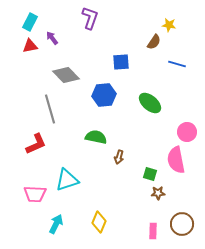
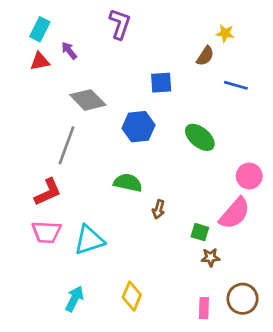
gray line: (50, 109) -> (66, 145), turned 36
pink semicircle: (176, 160) -> (235, 213), turned -128
pink trapezoid: (35, 194) -> (46, 232), moved

